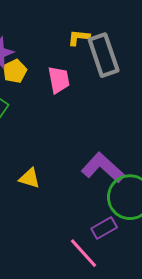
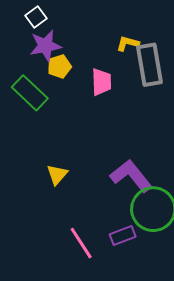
yellow triangle: (30, 178) -> (57, 175), turned 45
pink line: (83, 253) -> (81, 243), moved

